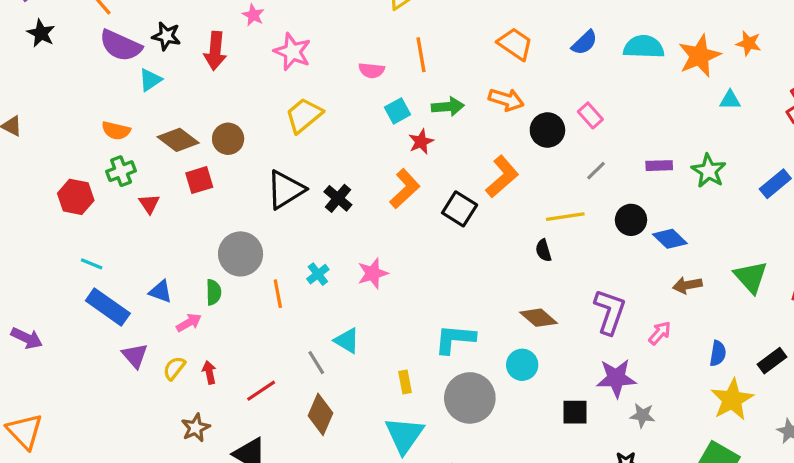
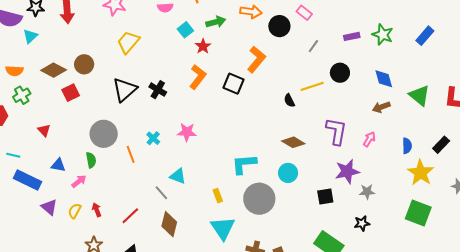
red triangle: (149, 204) -> (44, 130), moved
yellow line: (565, 217) -> (312, 86), moved
blue diamond: (670, 239) -> (384, 79), moved, turned 40
pink star: (373, 273) -> (187, 132), turned 30

